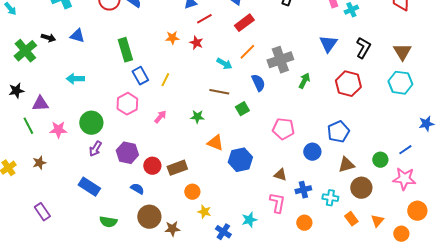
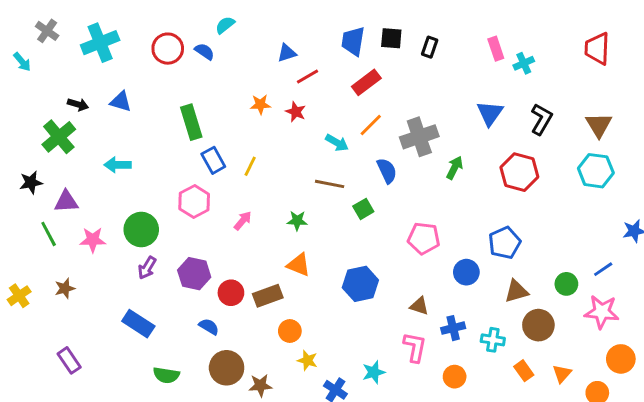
green cross: (25, 51) -> (59, 137), moved
orange triangle: (215, 143) -> (299, 265), moved

